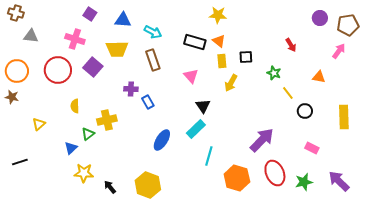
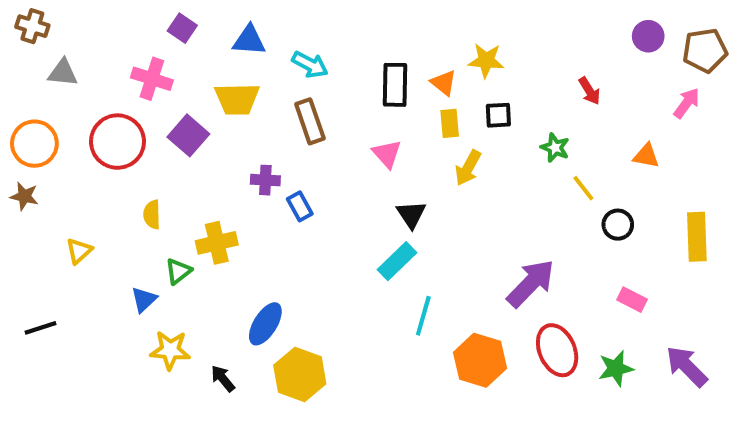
yellow star: (218, 15) -> (486, 61), moved
black rectangle: (195, 42) -> (395, 85), turned 75
blue ellipse: (162, 140) -> (265, 324), moved

